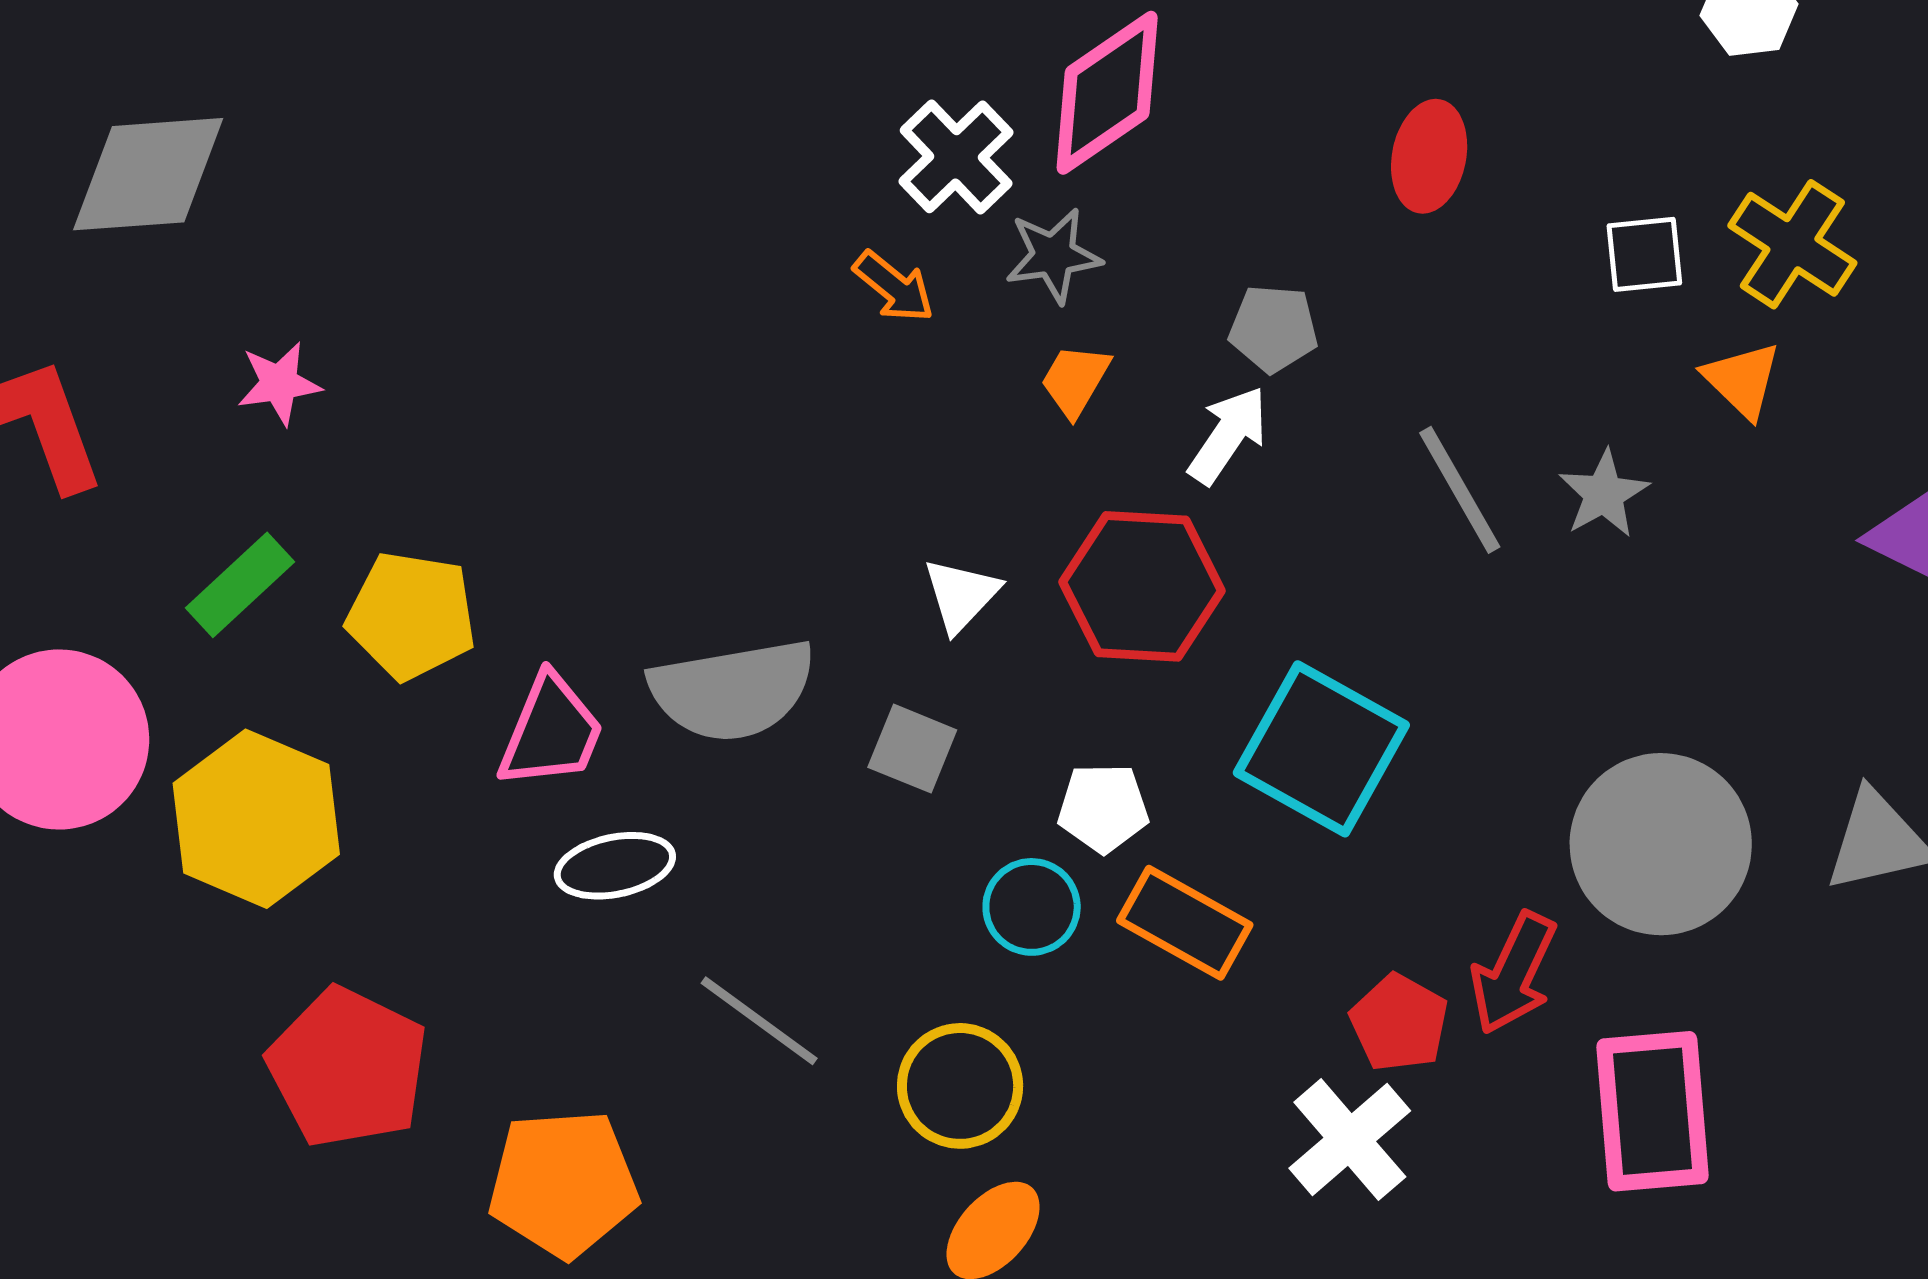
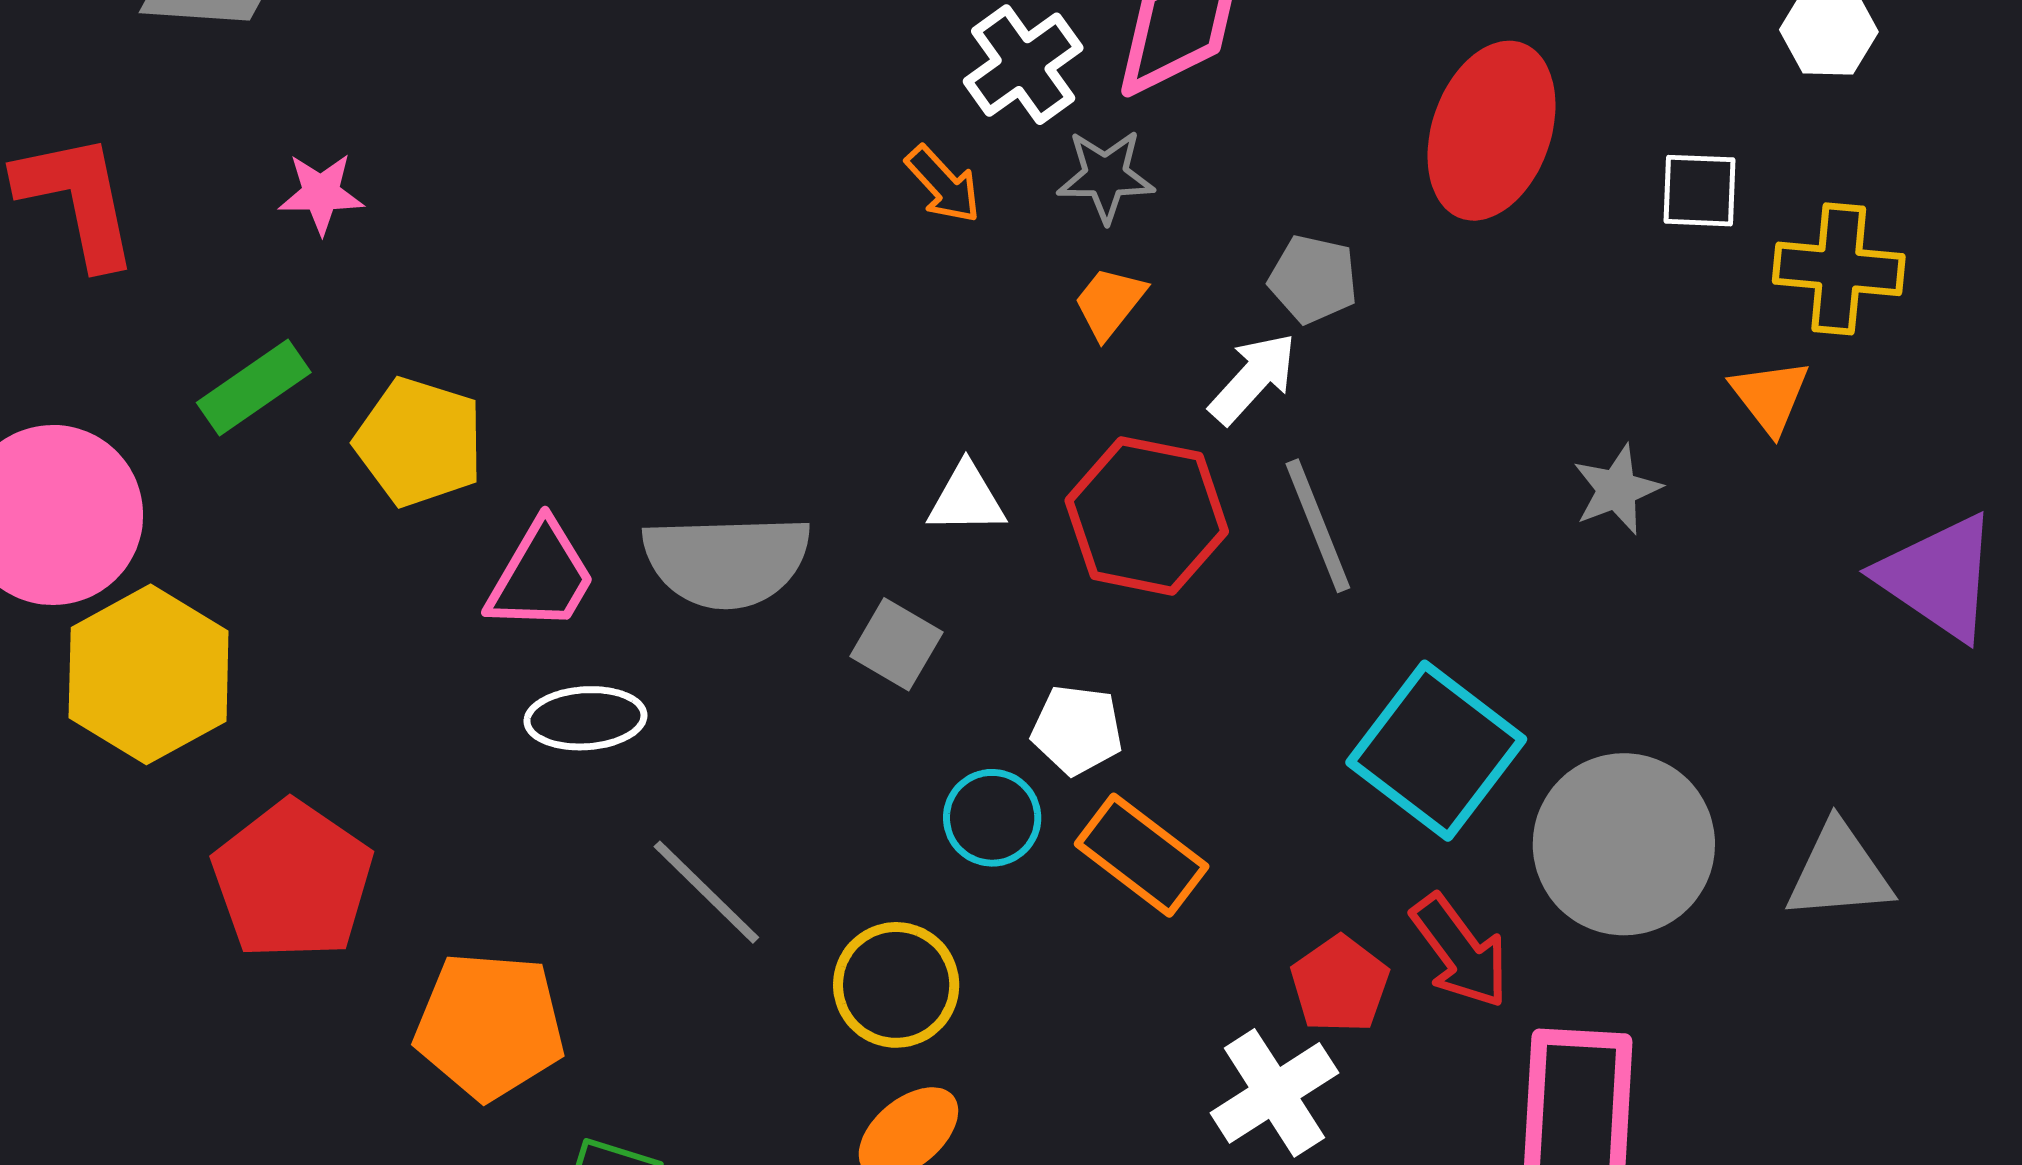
red ellipse: (1429, 156) -> (1491, 131), size x1.6
yellow cross: (1792, 244) -> (1839, 269), turned -36
white square: (1644, 254) -> (1700, 191), moved
gray line: (1460, 490) -> (1318, 526), moved
white triangle: (961, 595) -> (966, 499), turned 38
cyan square: (1321, 749) -> (1436, 751), moved
yellow hexagon: (256, 819) -> (149, 674), moved
red arrow: (1514, 973) -> (1460, 951), turned -70

